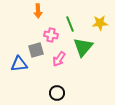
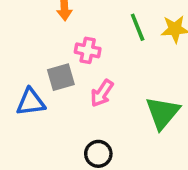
green line: (70, 24) -> (138, 27), moved
green triangle: (83, 47) -> (162, 113), moved

